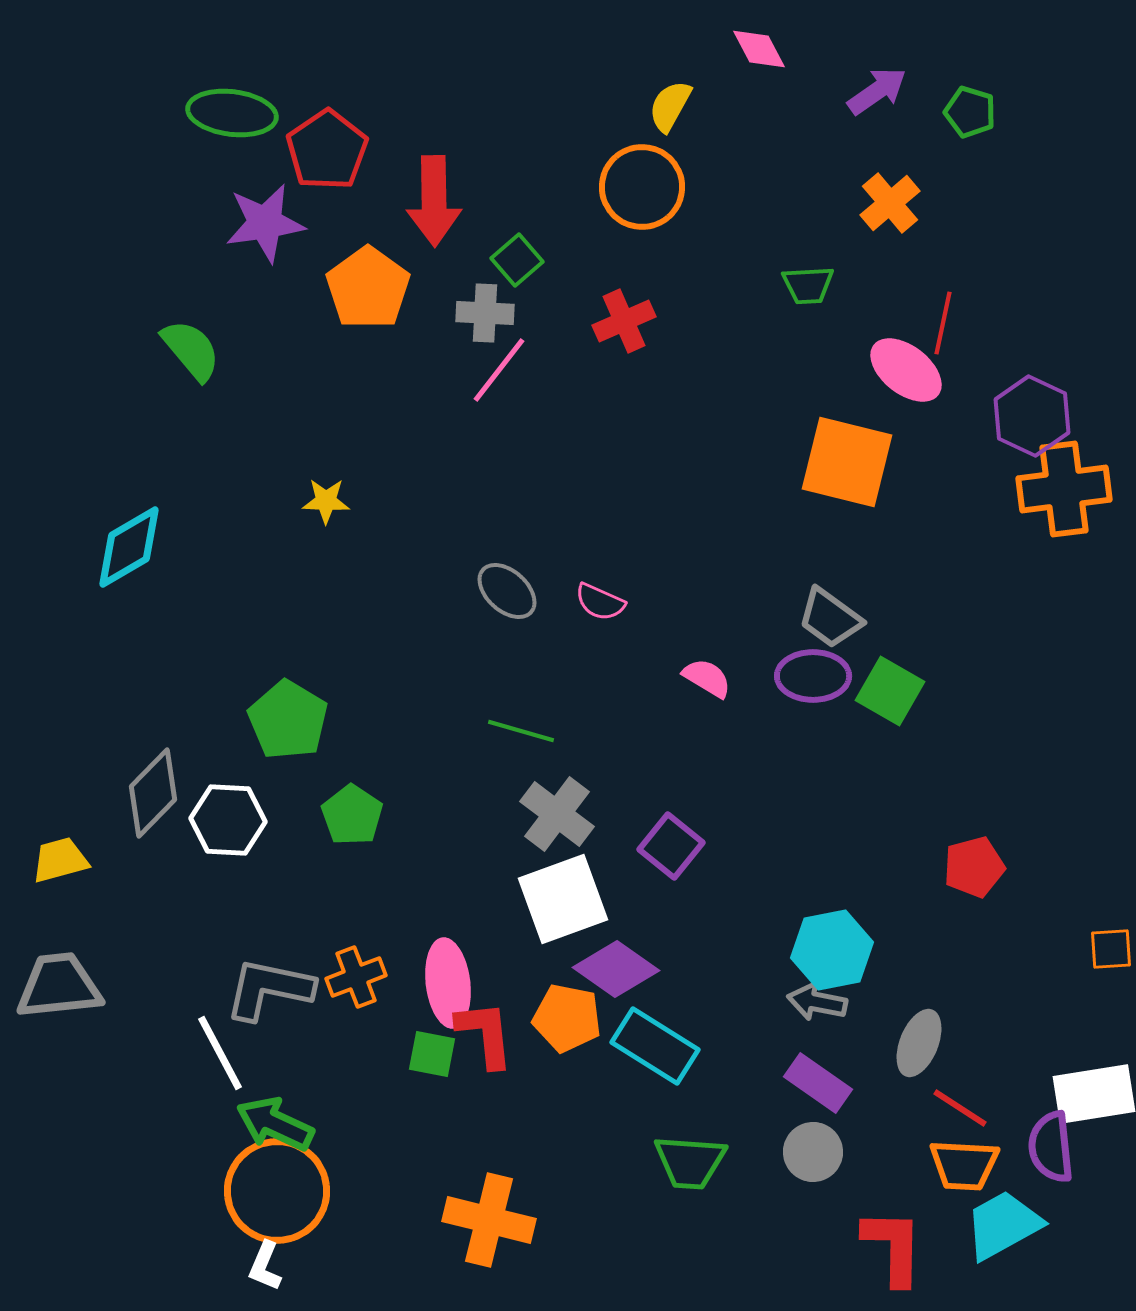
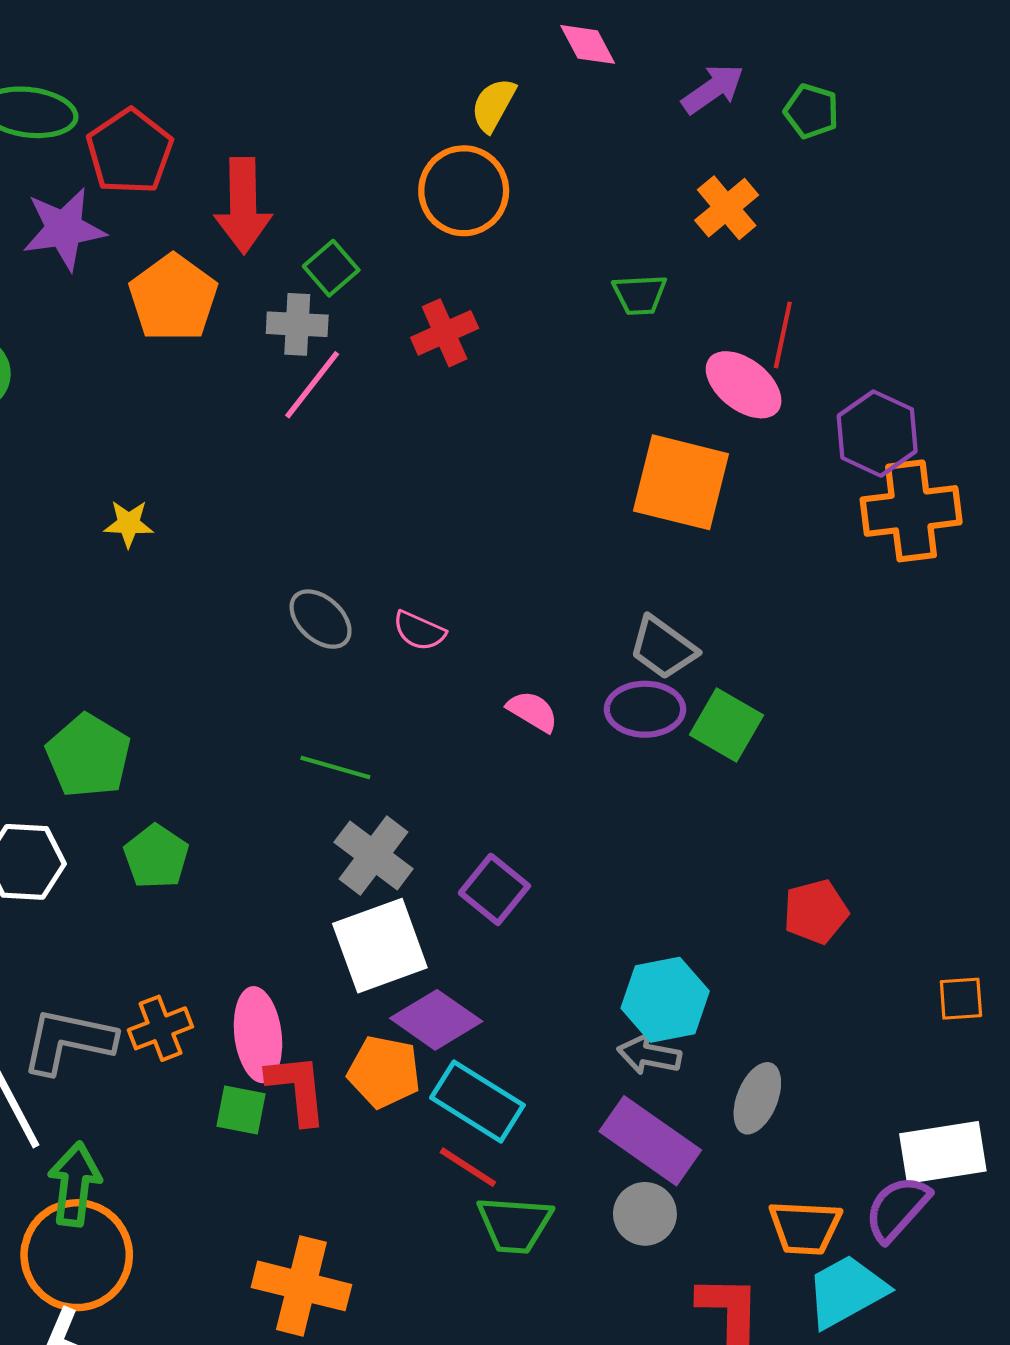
purple rectangle: (818, 1083) -> (650, 1141), size x1.4
red line: (960, 1108) -> (468, 1167), moved
green arrow: (275, 1124) -> (75, 1184), turned 72
purple semicircle: (1051, 1147) -> (897, 1209), turned 48

